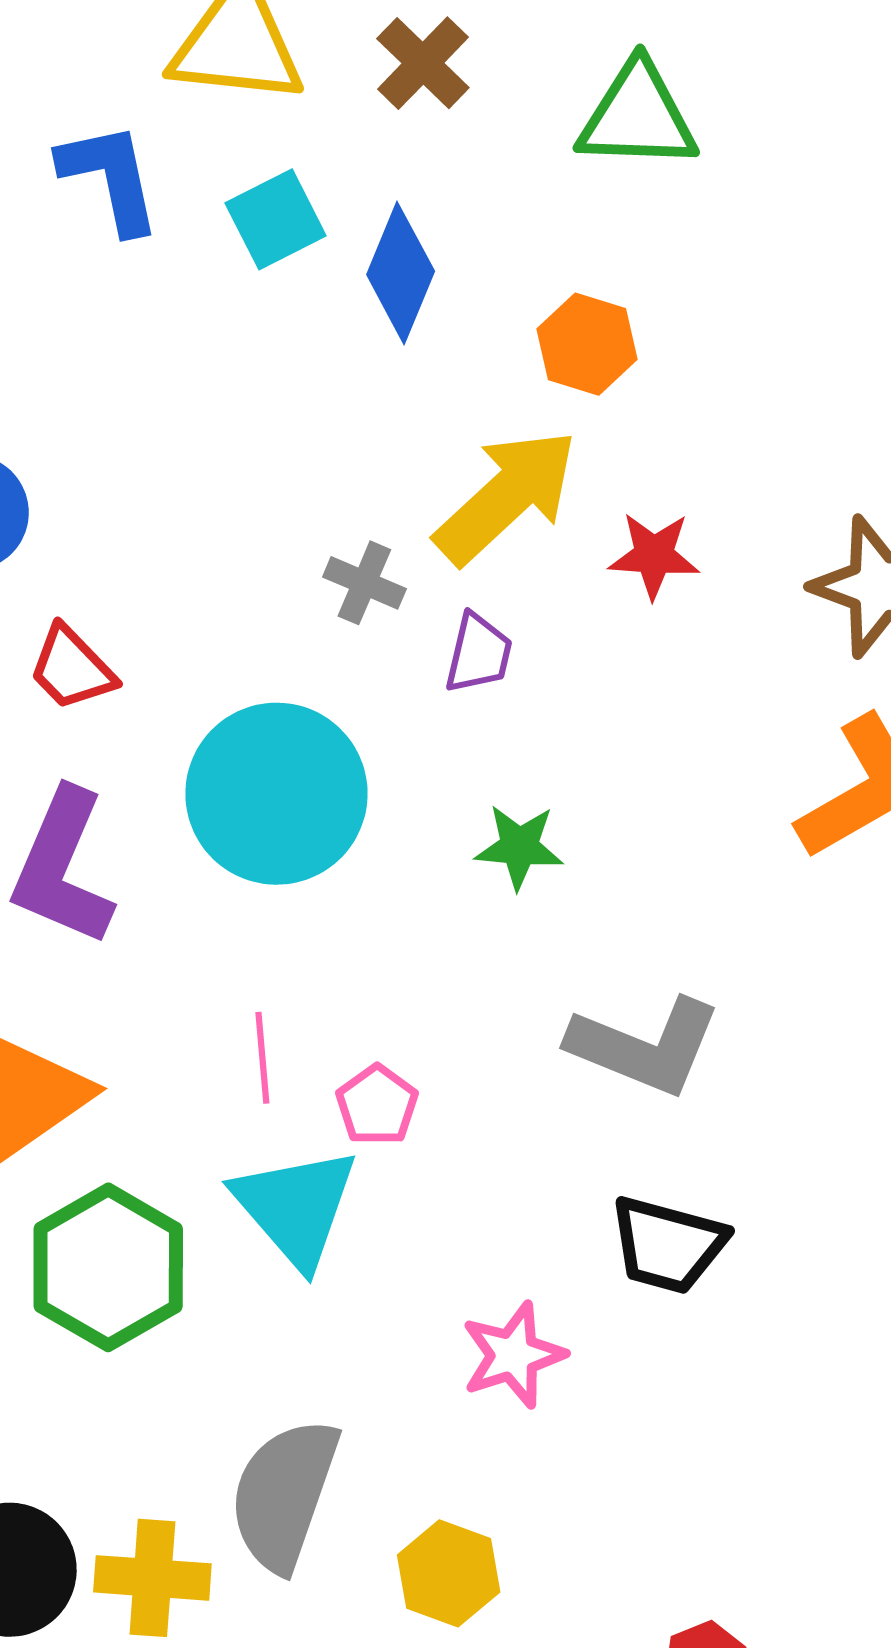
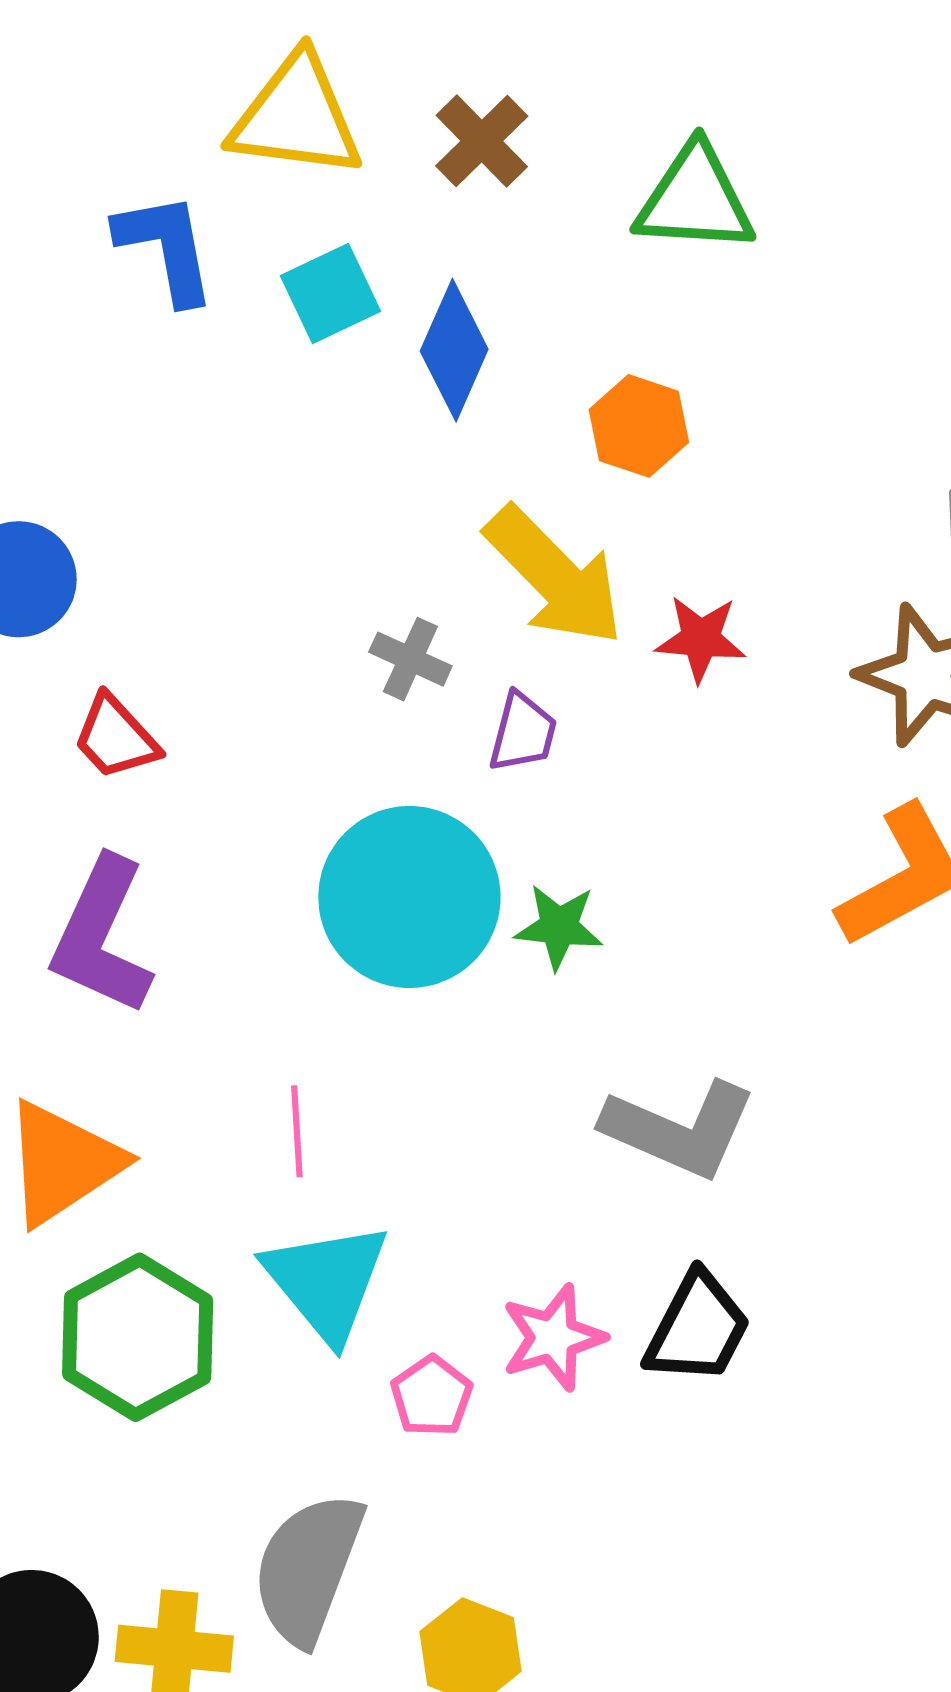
yellow arrow: (506, 496) -> (555, 576), turned 87
cyan circle: (277, 794) -> (409, 897), moved
pink pentagon: (377, 1105) -> (431, 1396), moved
black trapezoid: (668, 1245) -> (698, 1328), turned -79
pink star: (513, 1355) -> (553, 1338), moved

